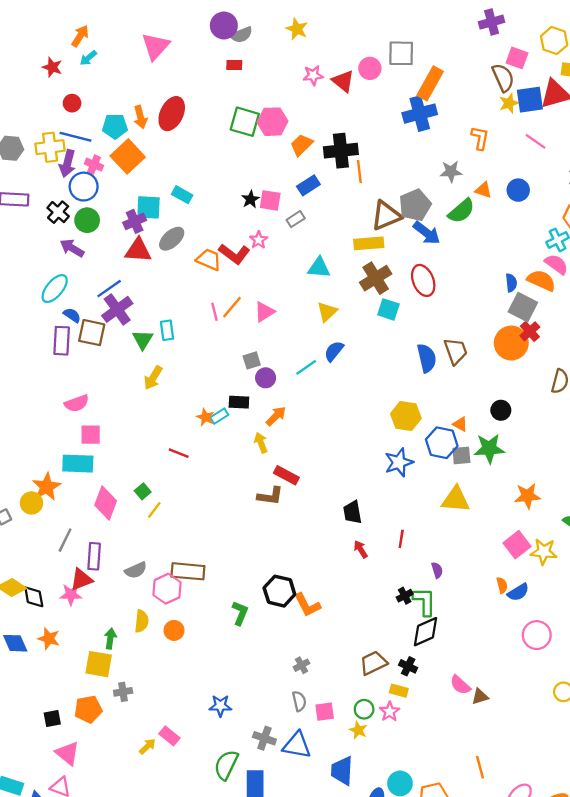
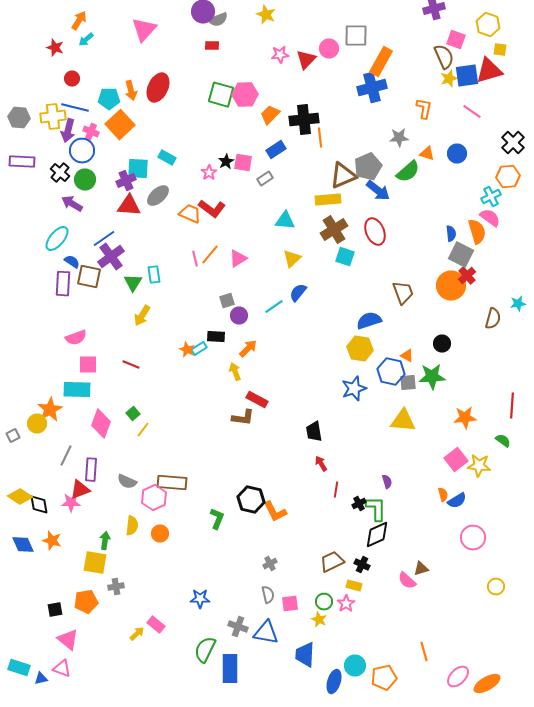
red triangle: (343, 81) -> (306, 60), turned 35
pink star: (259, 240) -> (209, 173), moved
orange semicircle: (541, 280) -> (477, 232), turned 50
blue semicircle: (427, 358) -> (369, 321), moved, turned -95
red line: (179, 453) -> (131, 365), moved
red line: (401, 539) -> (336, 490), moved
gray semicircle: (136, 570) -> (127, 482), turned 48
brown triangle: (480, 696) -> (421, 569), moved

